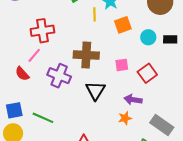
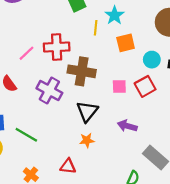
red cross: (42, 31) -> (57, 47), moved
pink line: (34, 55) -> (27, 53), moved
red square: (147, 73) -> (145, 86), moved
orange star: (125, 118) -> (87, 140), moved

